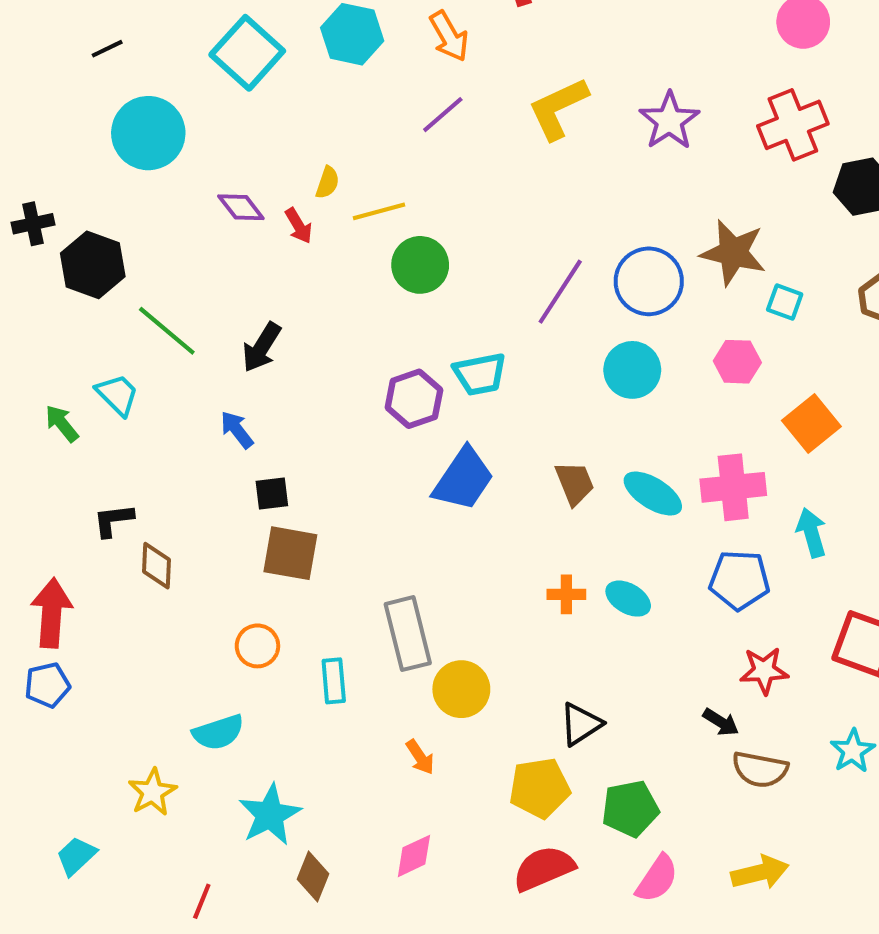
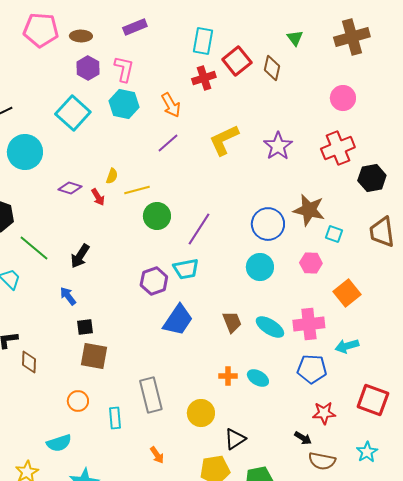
purple diamond: (241, 207) -> (70, 188), turned -35
purple line: (560, 292) -> (199, 229), moved
cyan arrow: (811, 533) -> (347, 346), turned -90
yellow circle: (461, 689) -> (201, 413), moved

